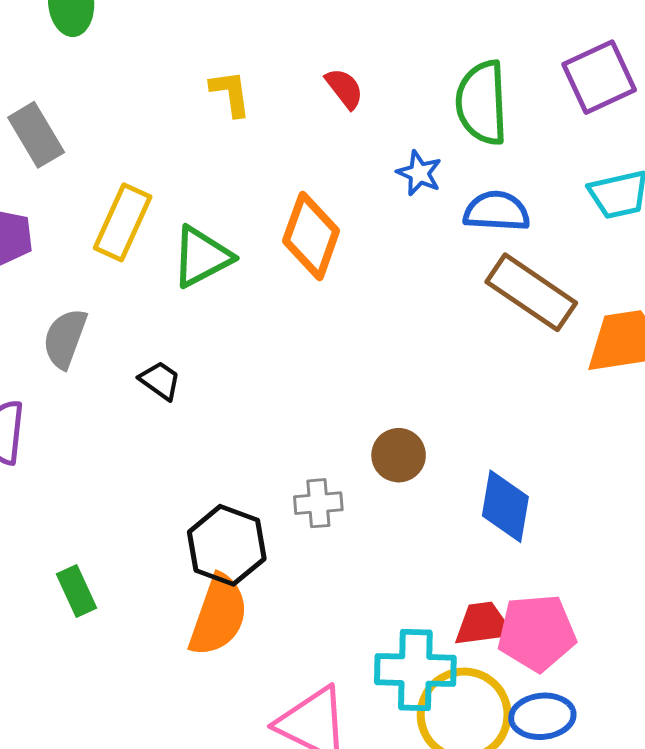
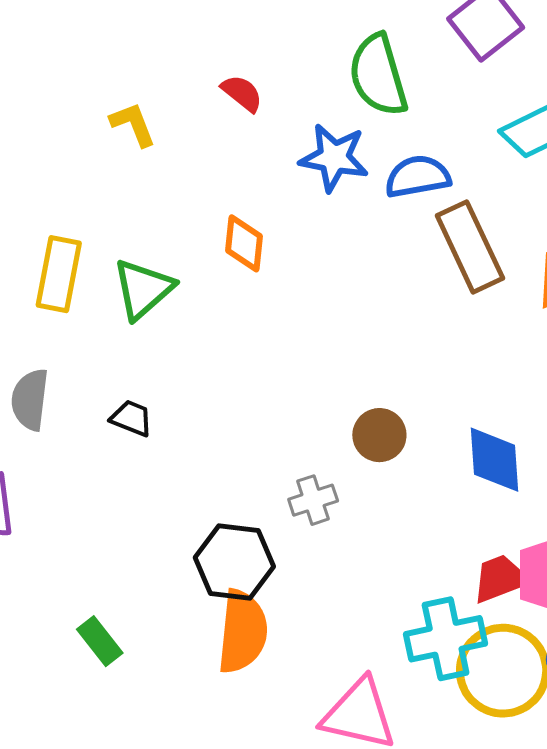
blue star: (419, 173) -> (334, 158), size x1.5
orange diamond: (311, 236) -> (244, 243), size x0.7
brown rectangle: (531, 292) -> (470, 247), turned 44

